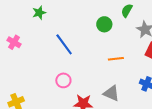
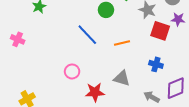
blue line: (64, 44) -> (87, 35), moved

